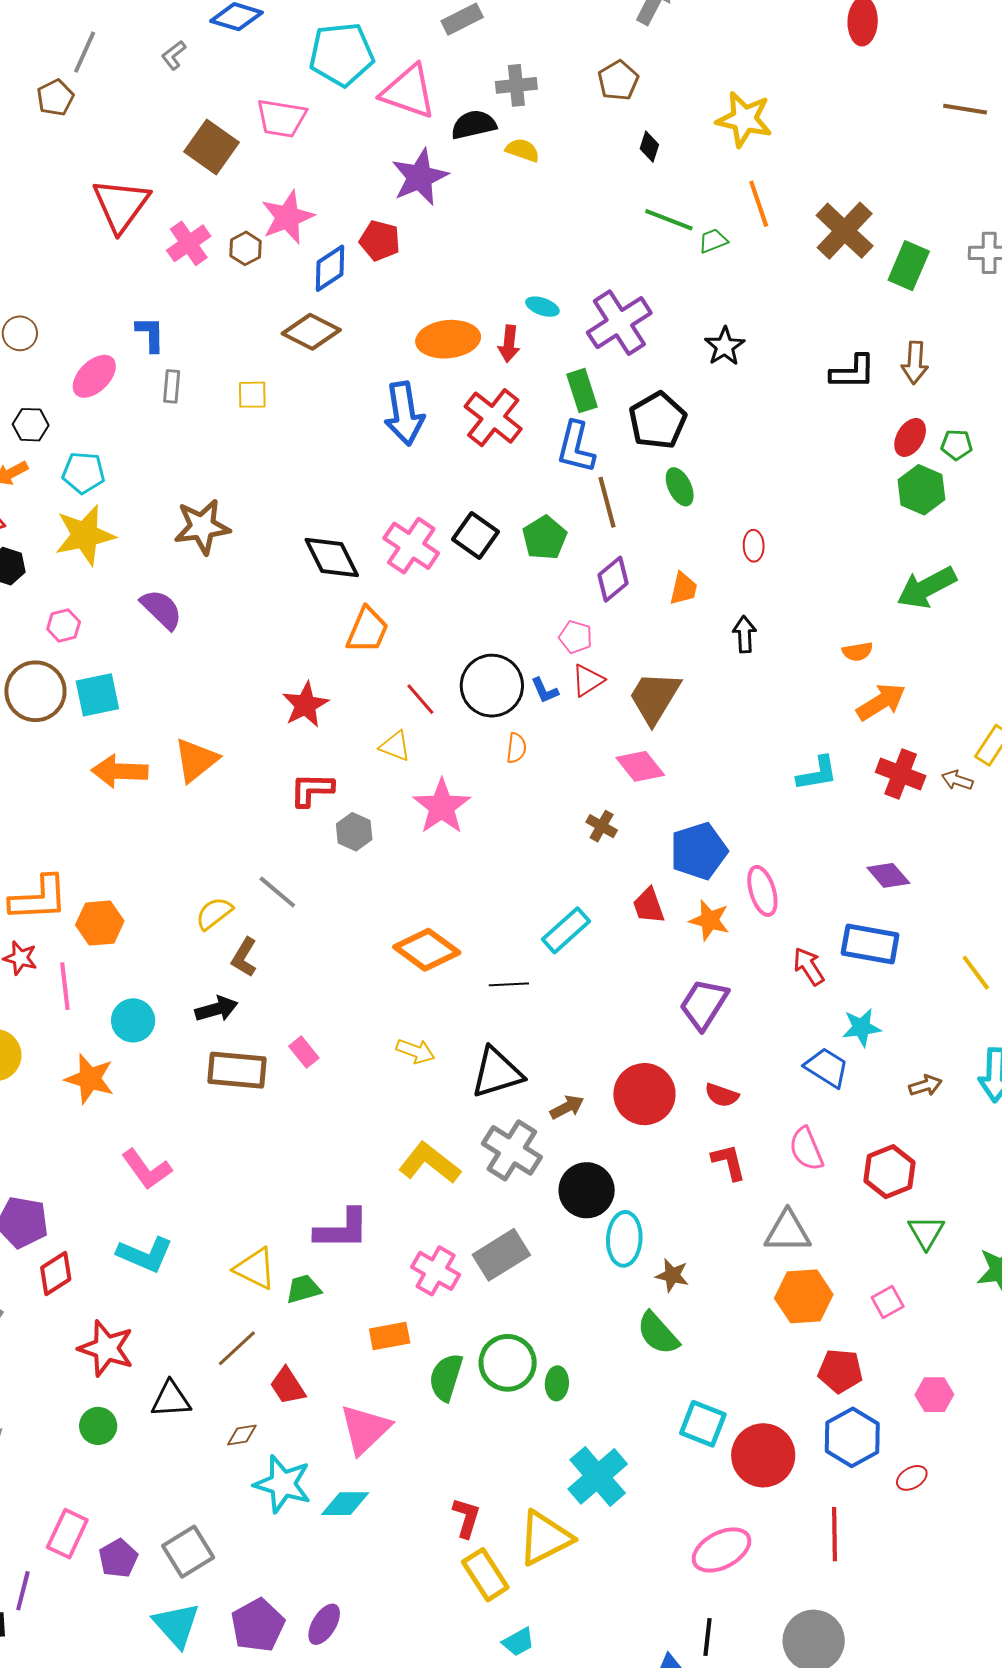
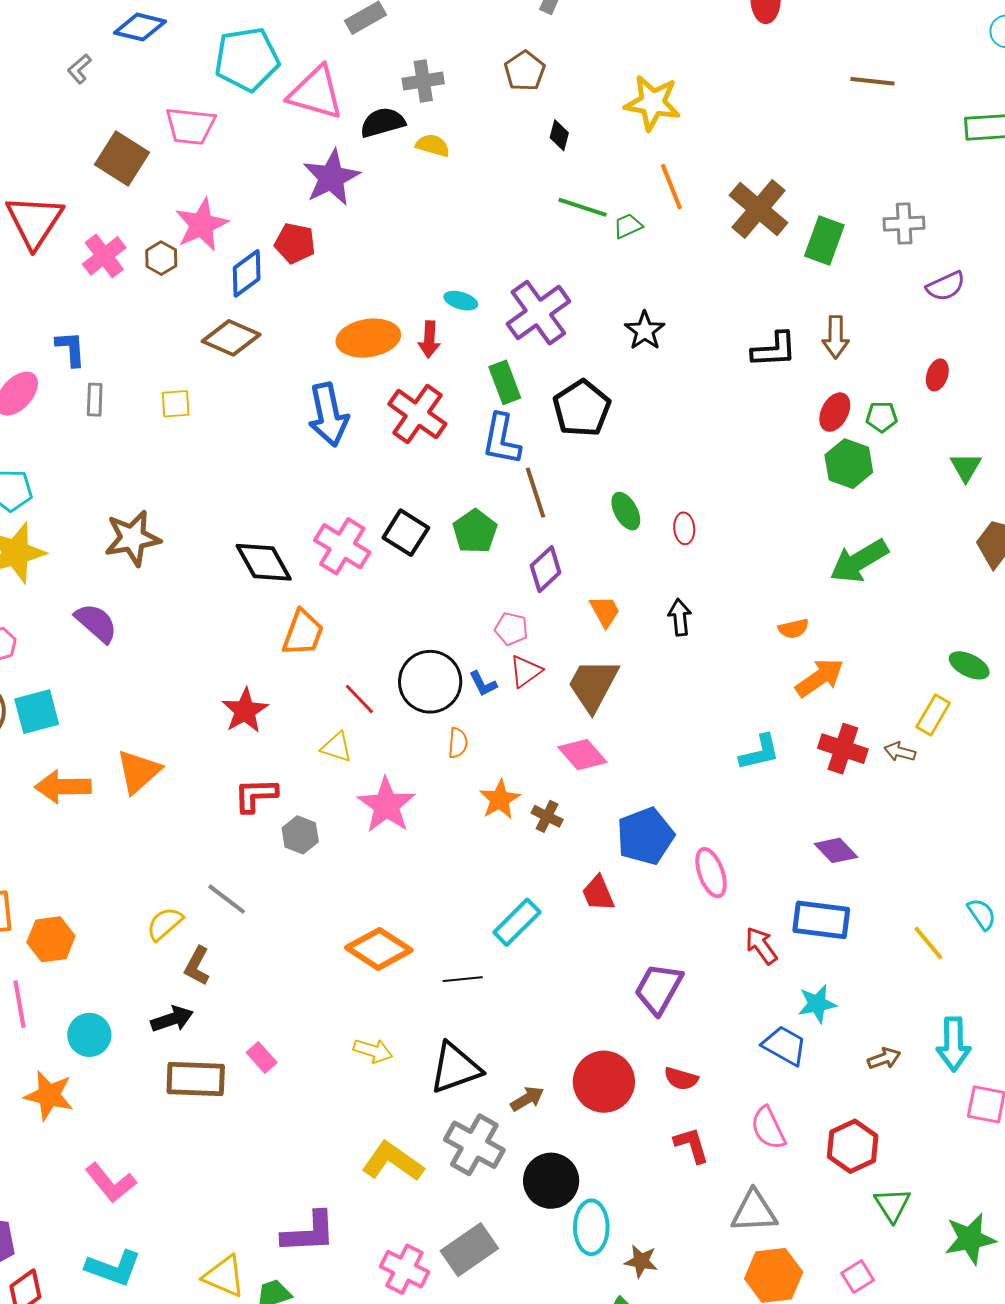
green ellipse: (680, 487) -> (626, 511), moved
orange trapezoid: (683, 589) -> (605, 611), moved, turned -39
orange star: (710, 920) -> (500, 799), moved, turned 30

